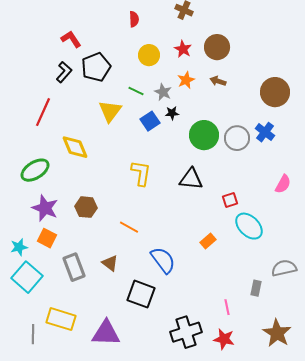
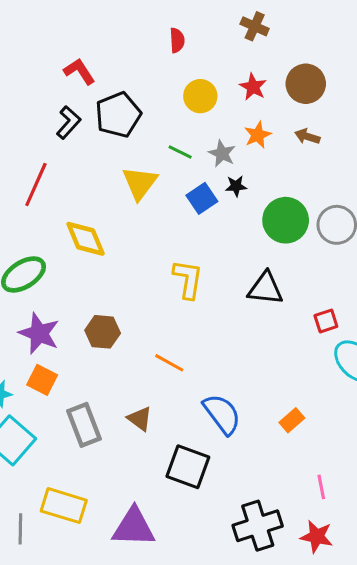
orange rectangle: (208, 241) -> (292, 420), moved

